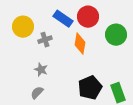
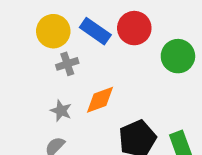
yellow circle: (23, 27) -> (53, 31), moved
orange diamond: (80, 44) -> (100, 100), moved, turned 60

